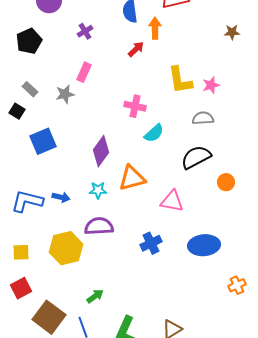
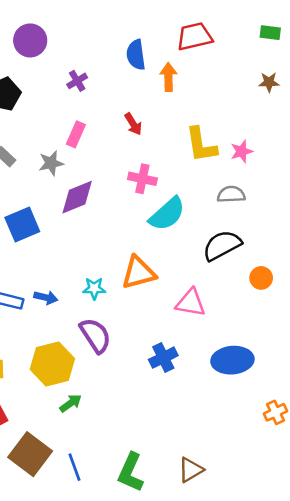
red arrow: (136, 49) -> (133, 124), moved, turned 102
cyan semicircle: (154, 133) -> (167, 214), size x1.4
purple diamond: (101, 151) -> (77, 197), moved, turned 32
purple semicircle: (99, 226) -> (95, 335), turned 60
green arrow: (95, 296) -> (71, 403), moved

